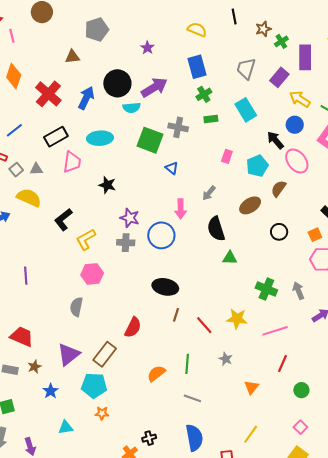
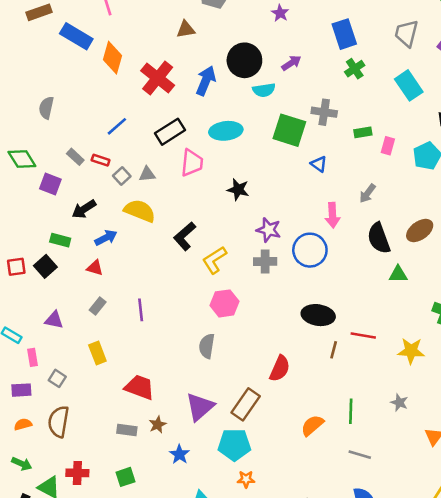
purple arrow: (154, 87) -> (291, 63), size x0.6
green rectangle: (211, 119) -> (363, 132), moved
brown ellipse: (250, 205) -> (420, 231), moved
red line: (204, 325) -> (363, 335), moved, turned -36

